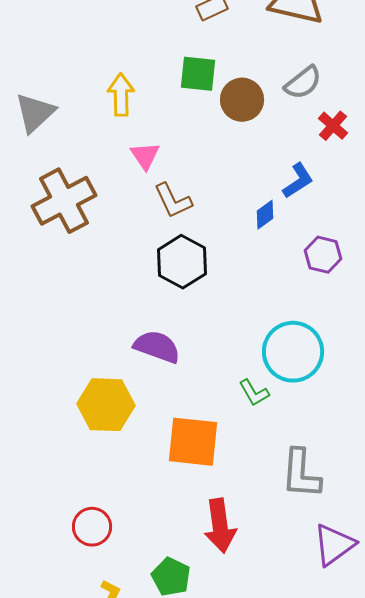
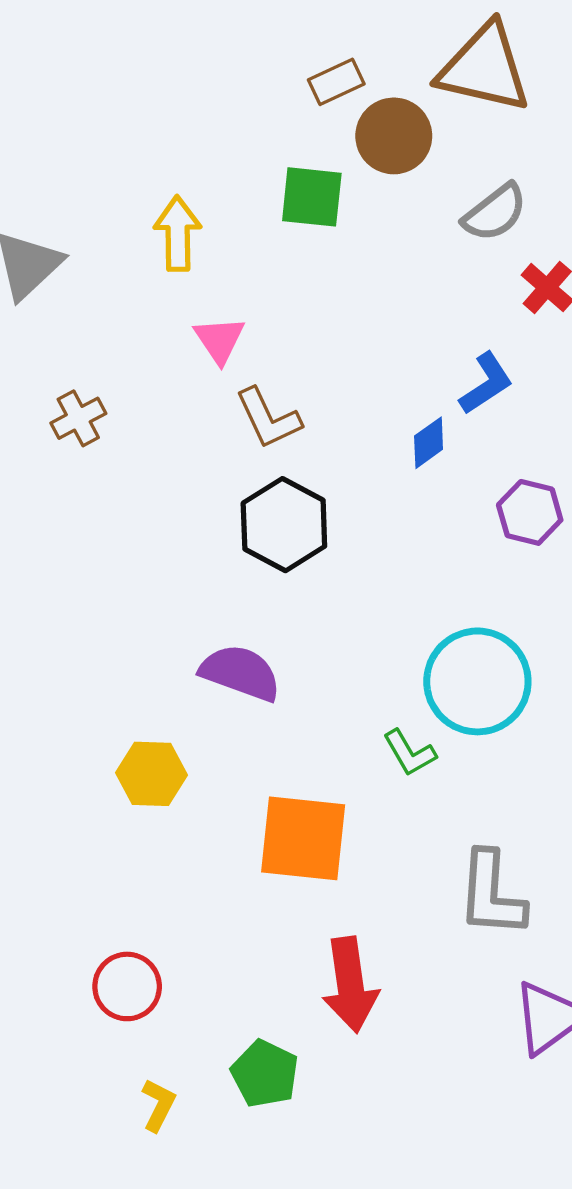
brown circle: (242, 100) -> (394, 136), moved
brown cross: (64, 201) -> (78, 418), size x0.5
yellow hexagon: (106, 405) -> (152, 774), size x0.7

